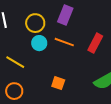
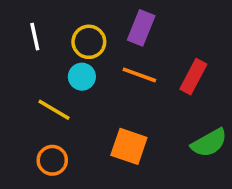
cyan circle: (39, 43) -> (82, 77), moved
orange square: (58, 83) -> (129, 146), size x1.5

